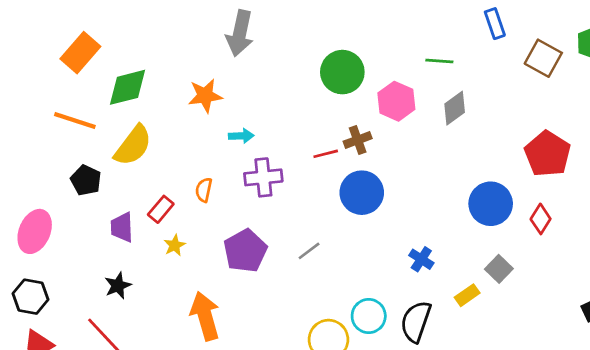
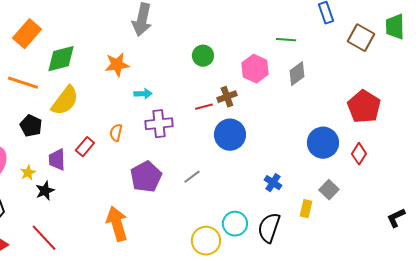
green circle: (342, 72) -> (203, 56), moved, size x0.7
yellow star: (175, 245) -> (28, 173), moved
black star: (118, 286) -> (45, 191), moved
yellow rectangle: (467, 295) -> (306, 209), turned -42

